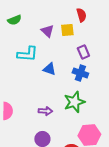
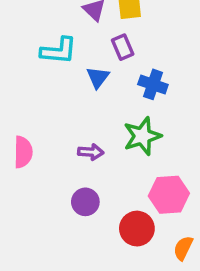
purple rectangle: (83, 52) -> (123, 47), moved
blue triangle: (49, 69) -> (98, 77), turned 48

